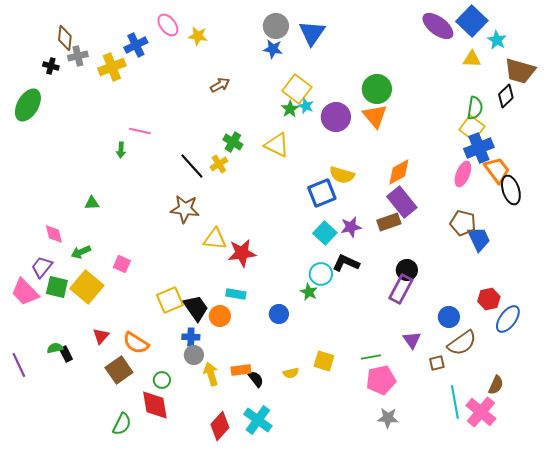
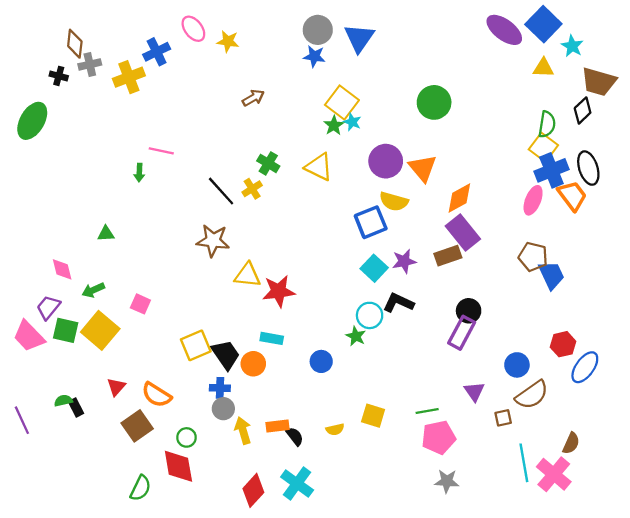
orange triangle: (375, 116) -> (423, 168), moved
purple circle: (336, 117) -> (386, 161), moved
black ellipse: (511, 190) -> (588, 168), moved

